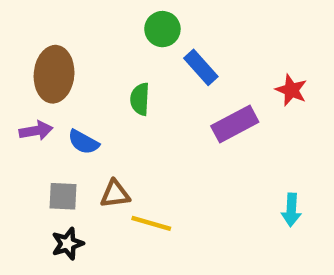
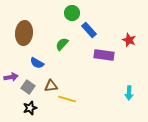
green semicircle: (140, 99) -> (62, 44), turned 40
purple rectangle: (235, 124) -> (104, 55), turned 36
purple arrow: (36, 131) -> (11, 77), moved
gray square: (63, 196) -> (28, 87), turned 32

